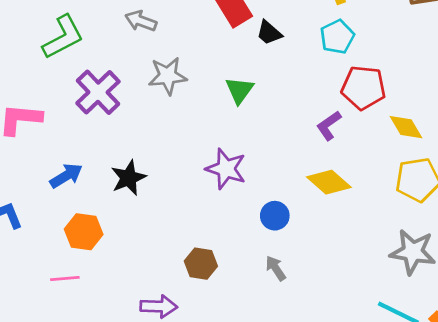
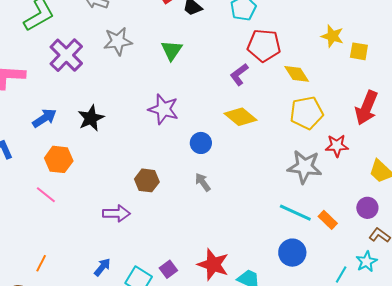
pink line: (65, 279) -> (46, 195), turned 45

